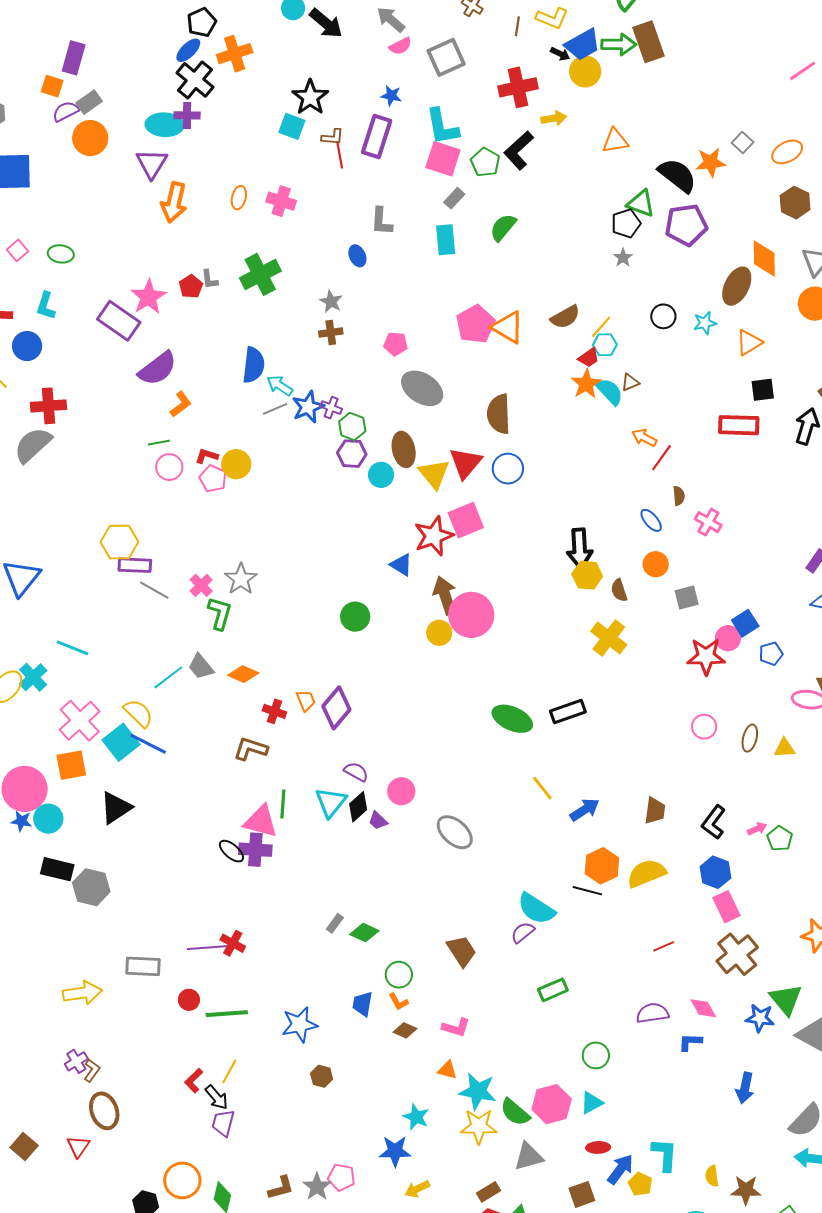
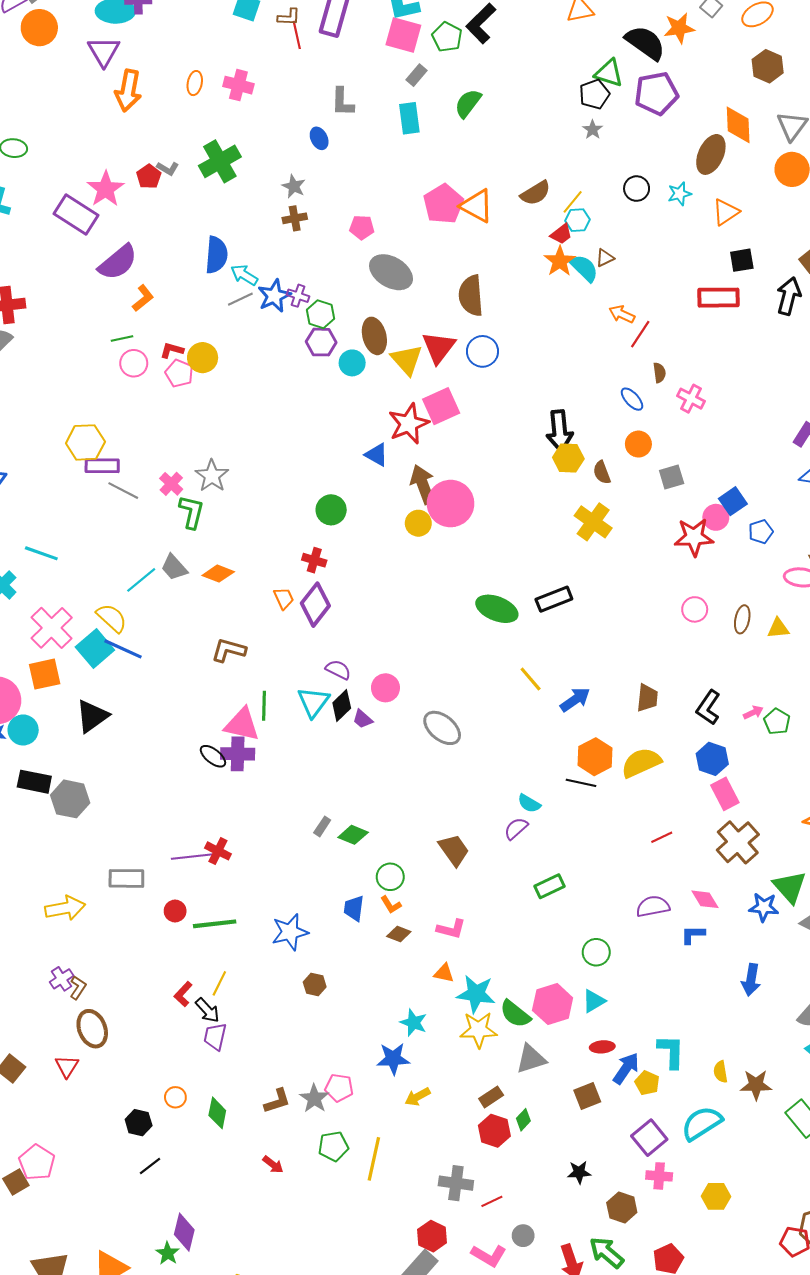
gray L-shape: (210, 279) -> (168, 168), turned -50
red cross: (274, 711) -> (314, 560), moved
cyan semicircle: (536, 909) -> (529, 803), size x0.6
orange circle: (182, 1180) -> (175, 1097), size x0.6

